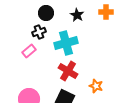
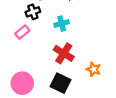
cyan cross: (66, 43) -> (62, 24), size x0.6

